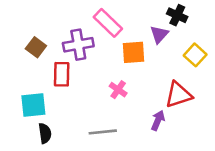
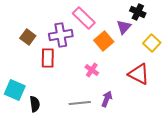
orange square: (134, 52) -> (104, 41), turned -36
red triangle: (178, 95) -> (139, 74), turned 45
cyan square: (33, 105) -> (15, 90), moved, turned 30
purple arrow: (158, 120) -> (107, 99), moved

